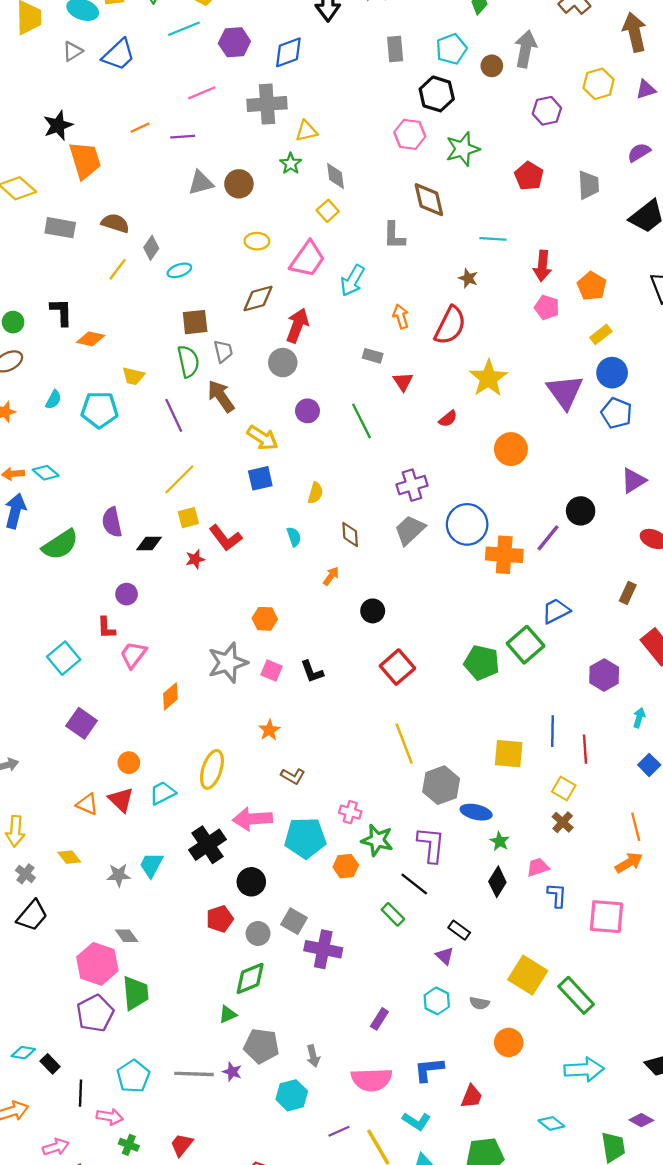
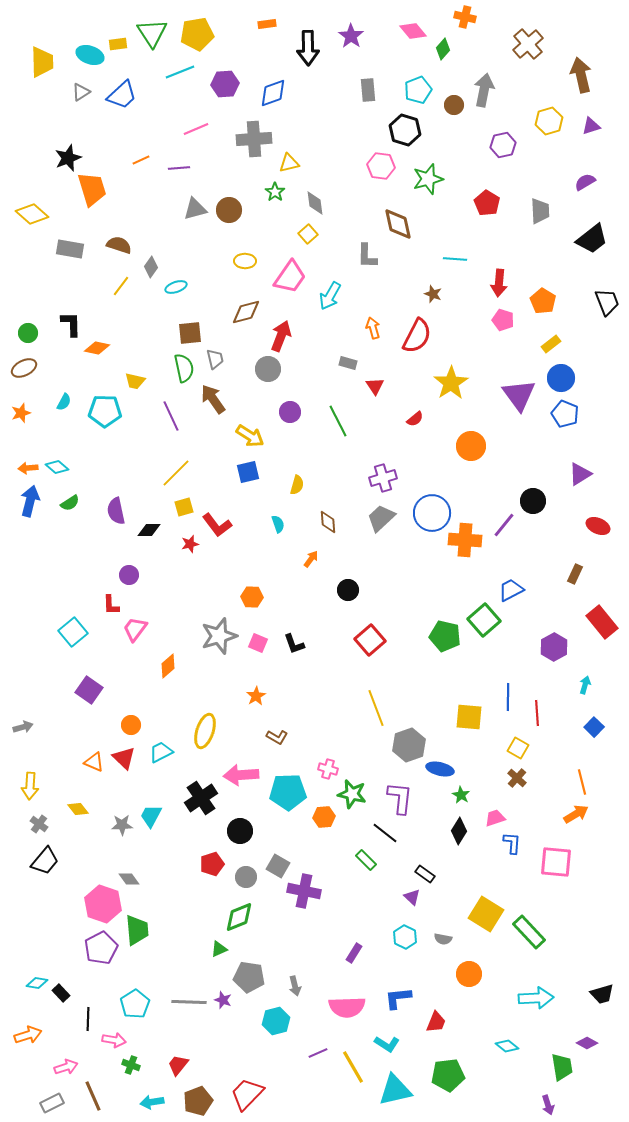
green semicircle: (60, 545) -> (70, 503), moved, size x0.6

